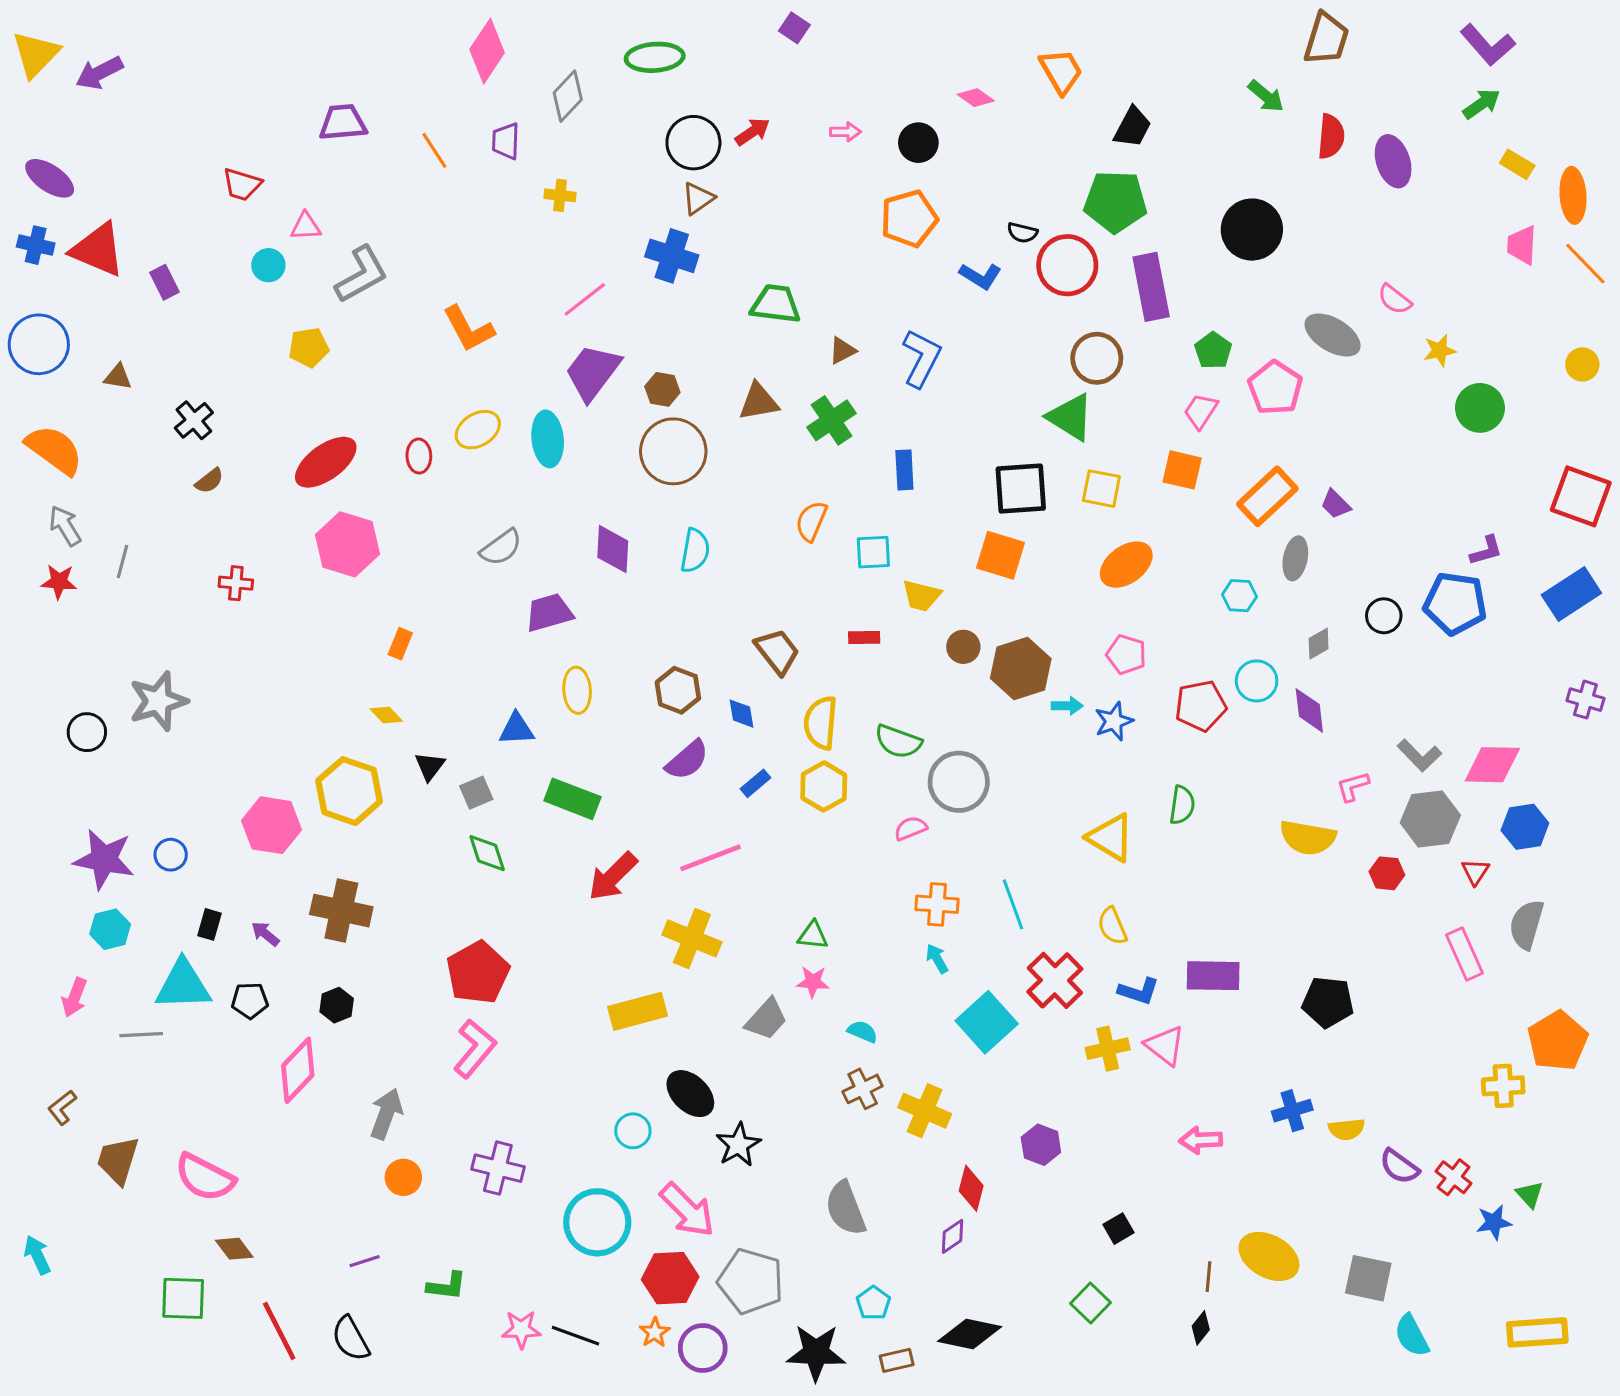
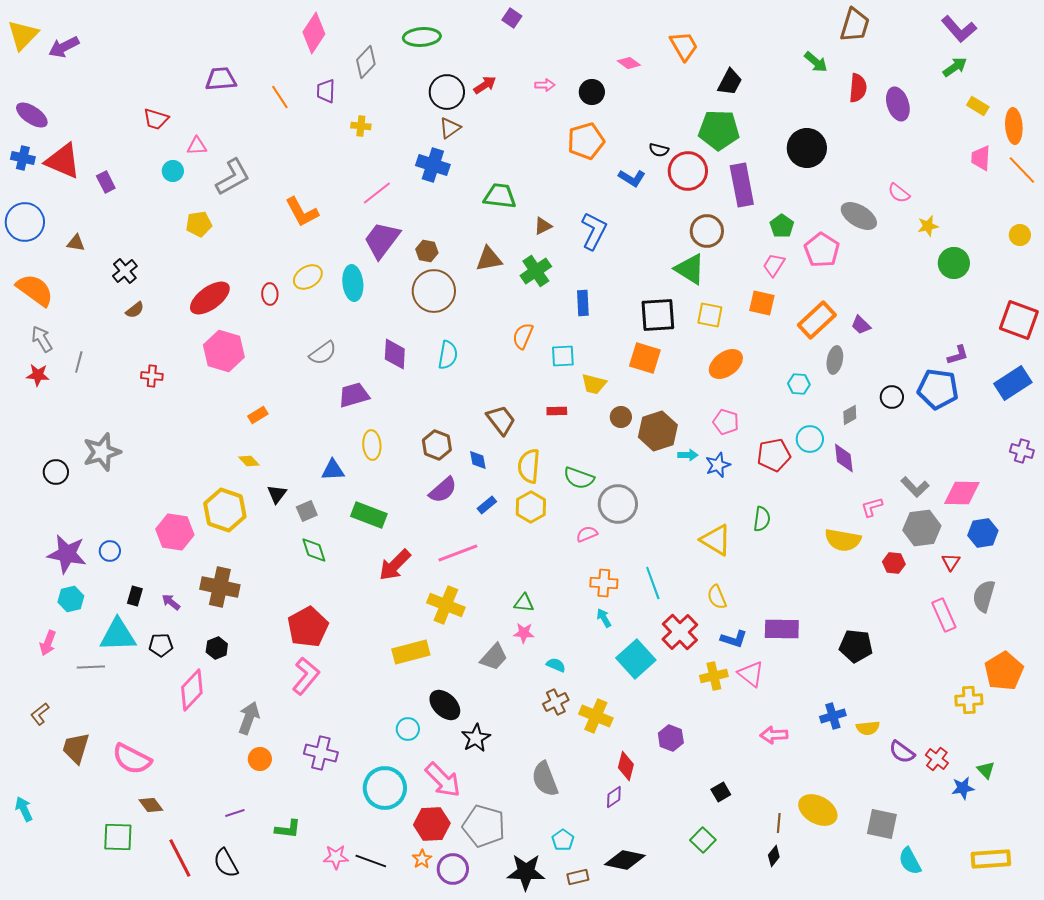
orange rectangle: (400, 644) -> (258, 415), turned 36

